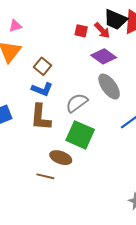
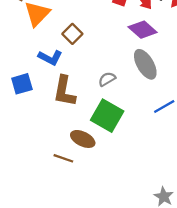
blue L-shape: (42, 89) -> (50, 58), moved
gray semicircle: (77, 103) -> (107, 79), size x0.7

